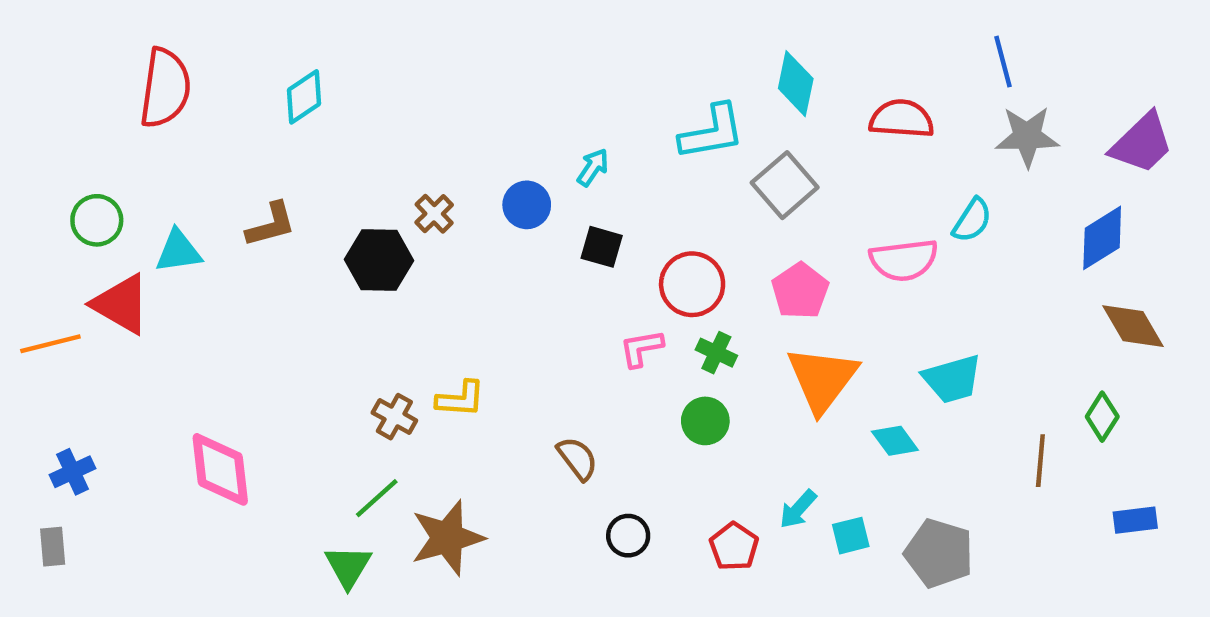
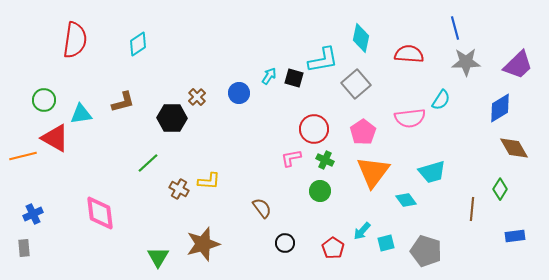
black square: (602, 247) -> (294, 78), moved
green line: (377, 498) -> (148, 163), moved

